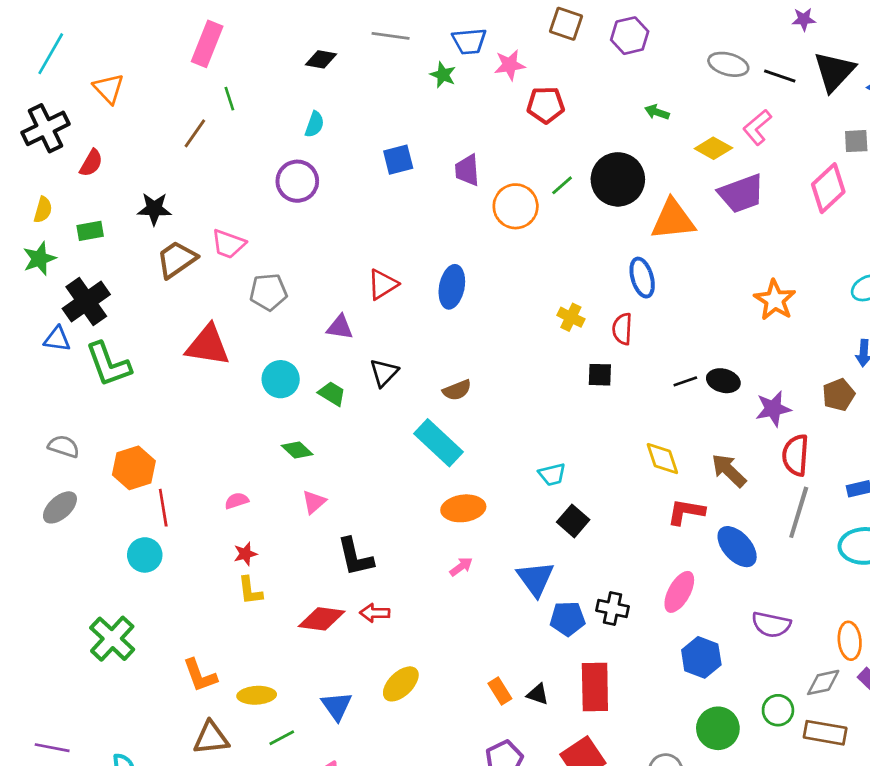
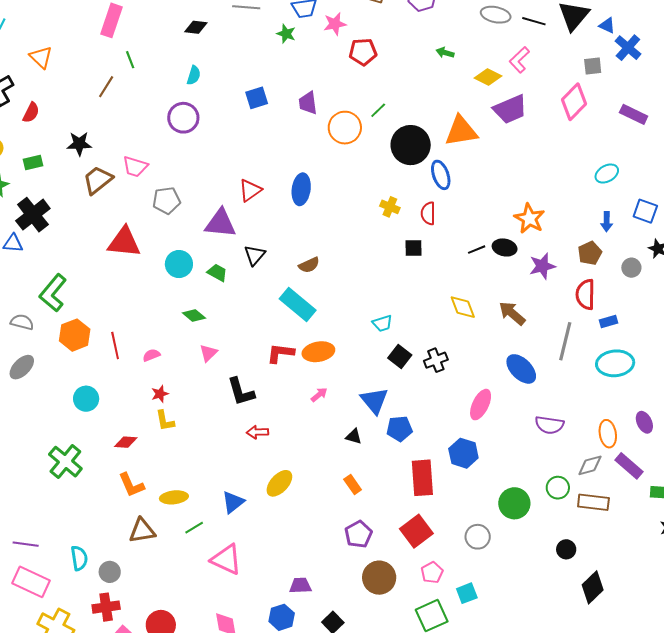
black circle: (618, 179) -> (411, 145), moved
orange star: (775, 300) -> (529, 219), moved
purple triangle: (340, 327) -> (220, 223), size x1.6
green L-shape: (108, 364) -> (53, 293), moved, turned 63
red semicircle: (796, 455) -> (585, 294), moved
red line: (163, 508) -> (115, 346), moved
red L-shape: (686, 512) -> (280, 353), moved
black cross: (612, 608) -> (436, 360), moved, turned -30
red diamond: (322, 619) -> (126, 442), moved, size x0.7
blue hexagon: (701, 657) -> (463, 453), moved
black triangle: (538, 694) -> (354, 436), moved
blue triangle: (337, 706) -> (233, 502), turned 30

